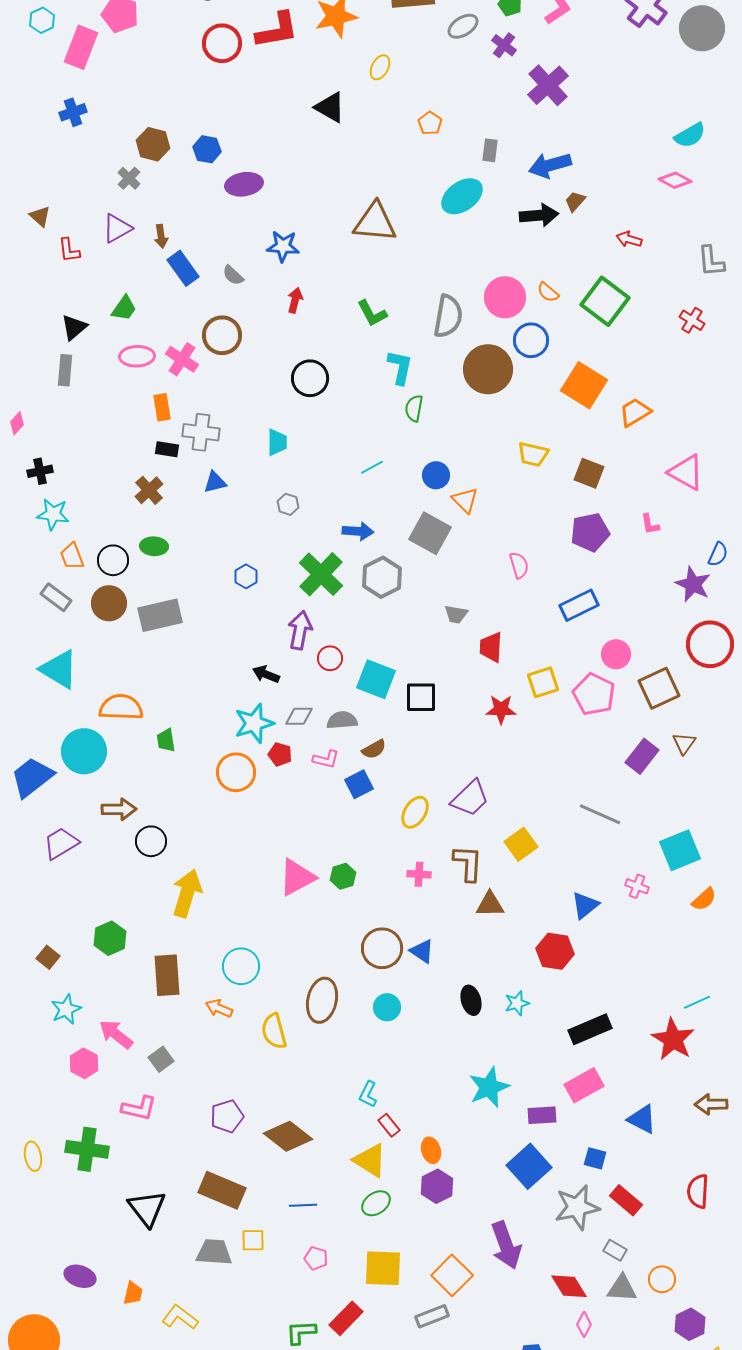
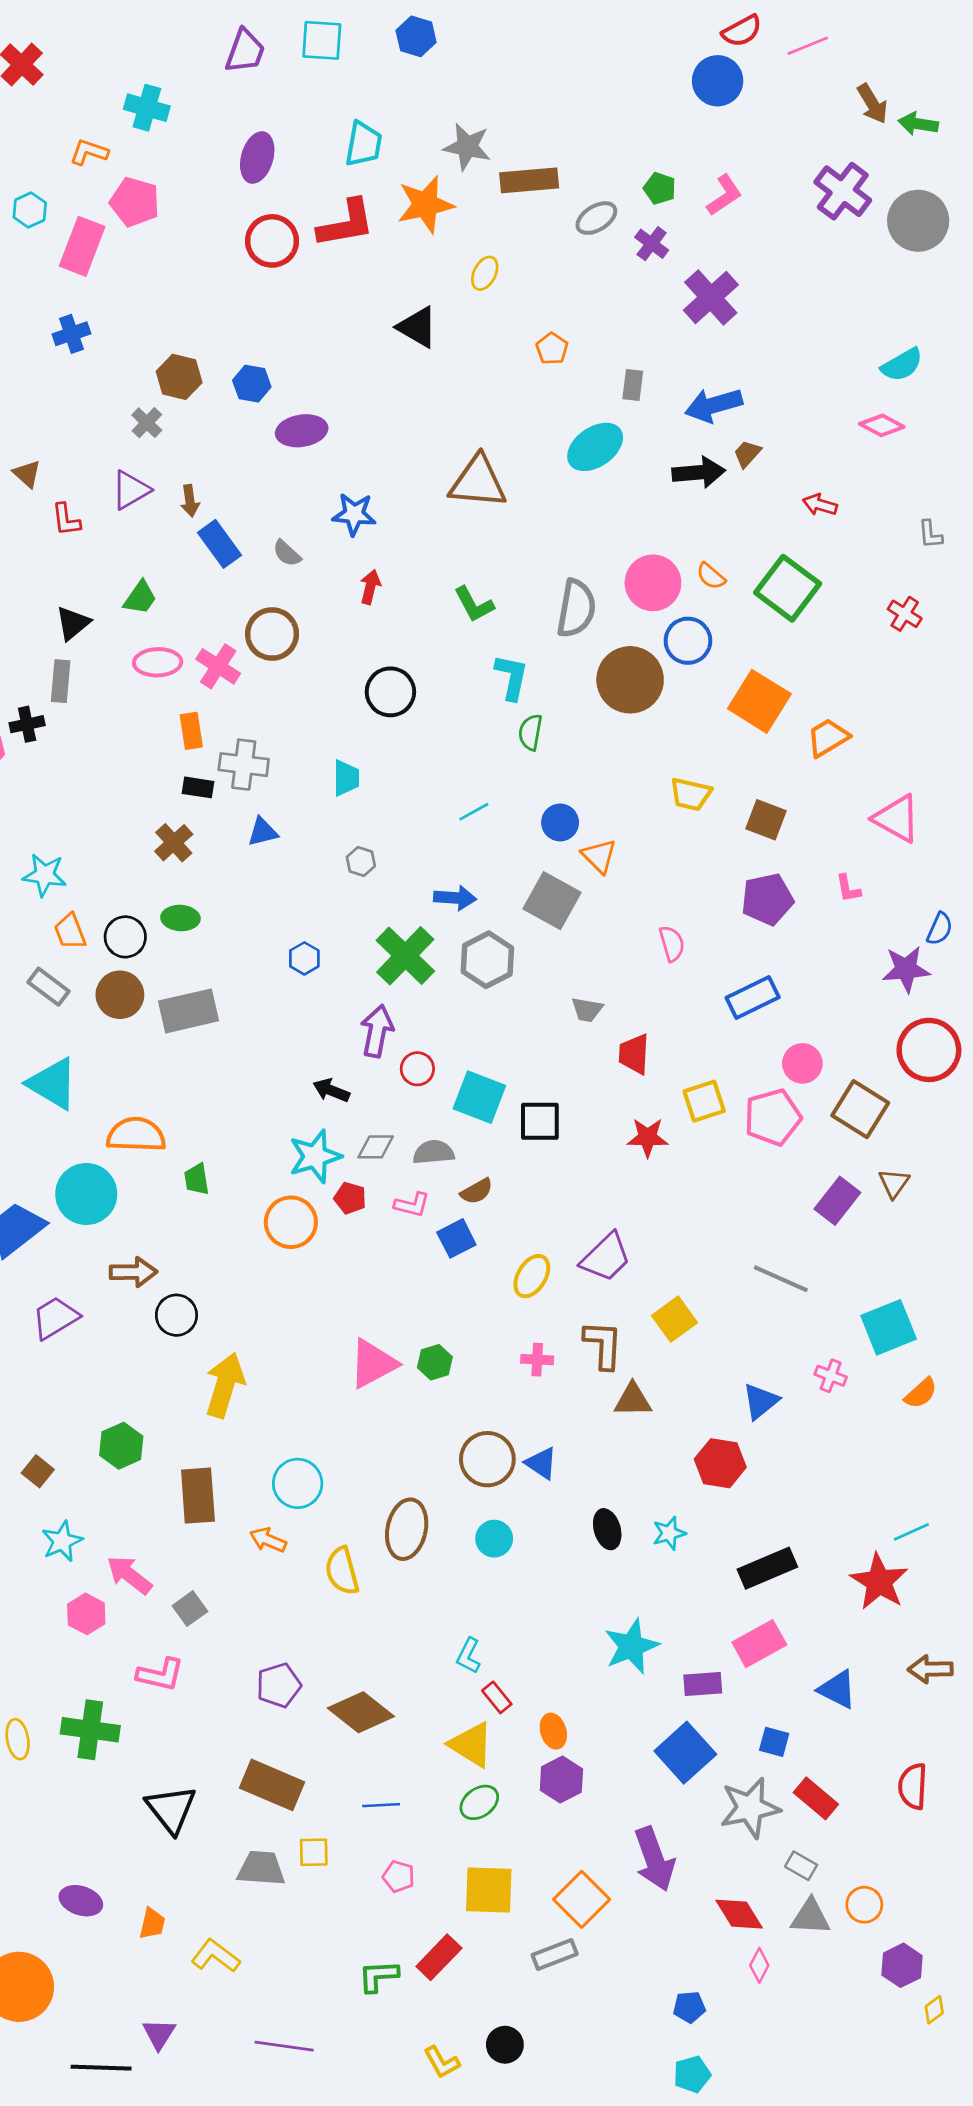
gray L-shape: (711, 261) -> (930, 534), size x0.7
black cross: (40, 471) -> (27, 724), moved
purple star: (693, 584) -> (906, 969), turned -30
brown square: (659, 688) -> (860, 1109), turned -33
pink pentagon: (594, 694) -> (773, 1117), turned 30

